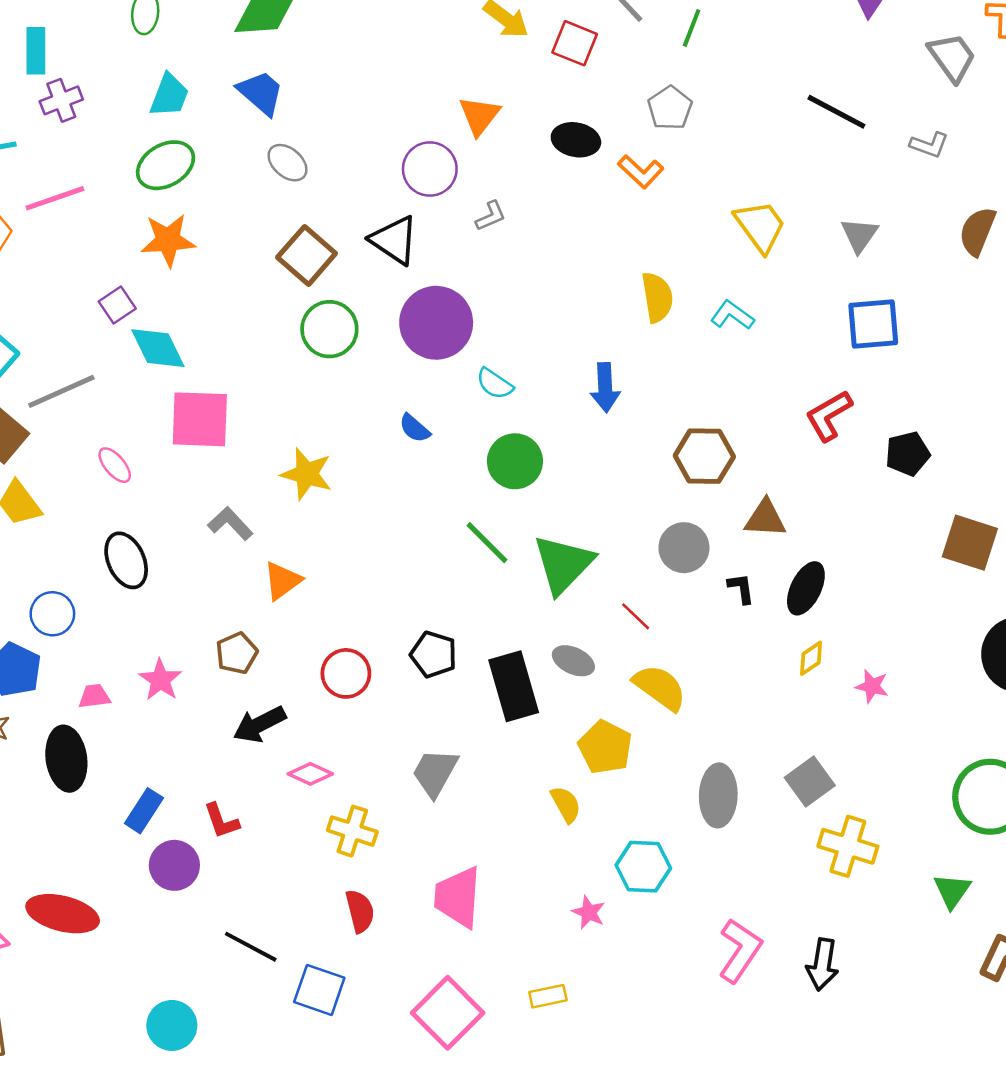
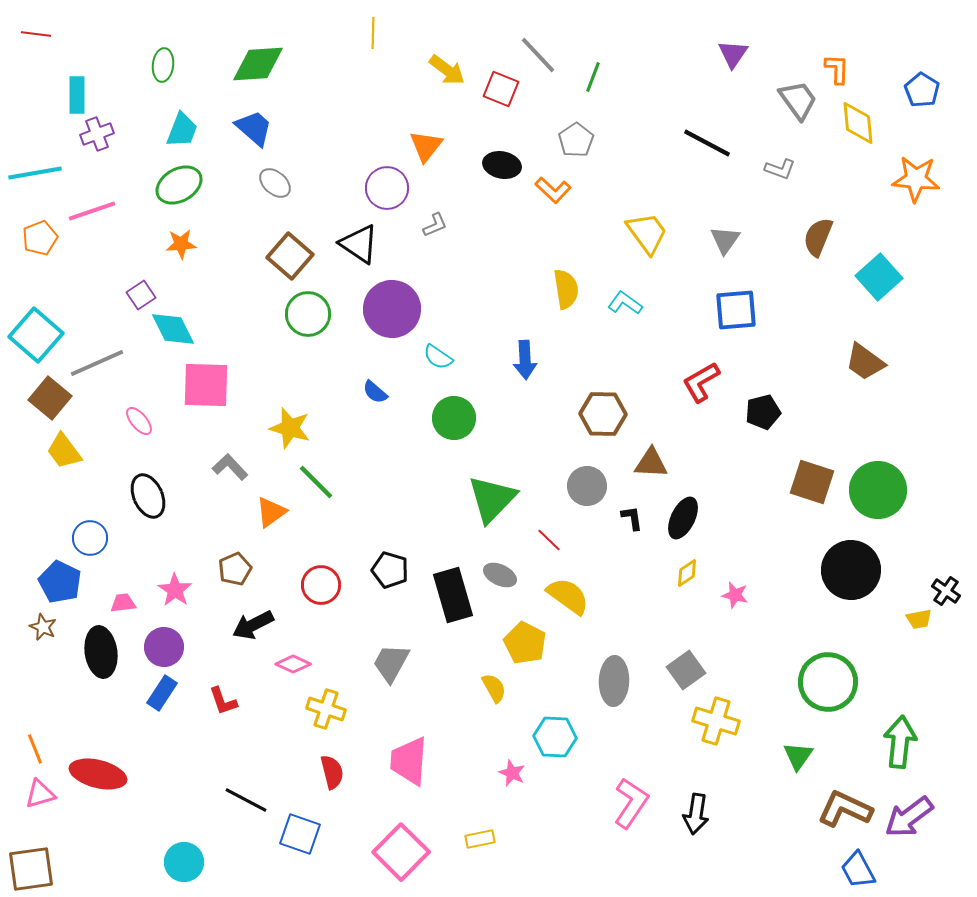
orange star: (168, 240) -> (181, 244), size x0.7
green line: (487, 543) -> (316, 482), moved
purple circle: (174, 865) -> (164, 647), moved

